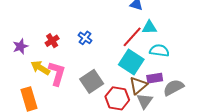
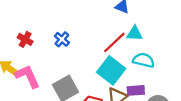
red cross: (52, 41) -> (25, 39), turned -32
pink L-shape: (57, 73) -> (27, 76), turned -45

